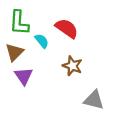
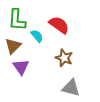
gray triangle: (94, 100) -> (71, 88), moved

